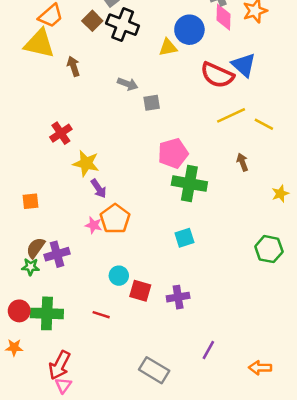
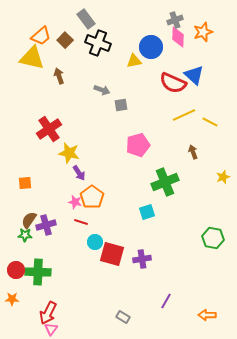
brown square: (92, 21) -> (65, 40), moved
red cross: (61, 133) -> (49, 129), size x1.4
green cross: (189, 184) -> (165, 182), moved, turned -32
green hexagon: (269, 249) -> (213, 238), moved
red square: (140, 291) -> (112, 254), size x1.4
red line: (101, 315) -> (81, 222), moved
gray rectangle: (154, 370) -> (123, 317), size x0.6

